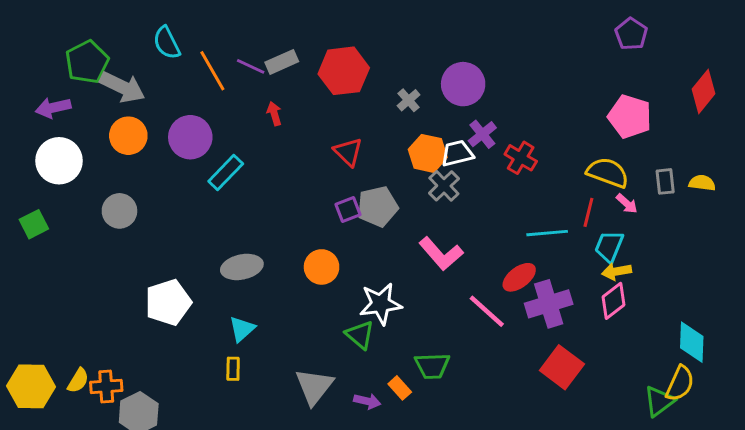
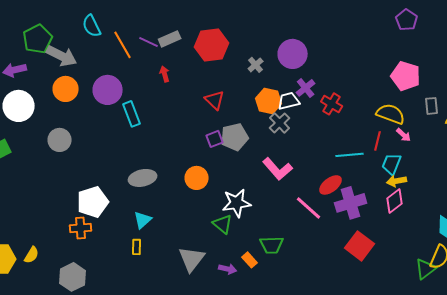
cyan rectangle: (226, 173) -> (132, 114), turned -65
gray rectangle: (665, 181) -> (432, 106), moved
orange cross: (106, 386) -> (81, 228), moved

